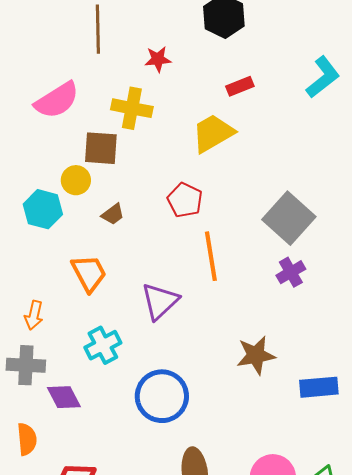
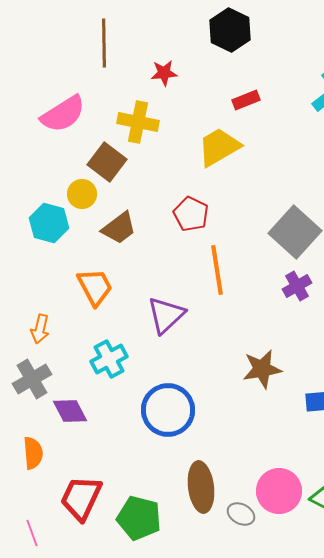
brown square: (101, 148) -> (107, 162), turned 33
brown trapezoid: (113, 214) -> (119, 228), size x1.5
gray cross: (26, 365) -> (32, 379), turned -33

